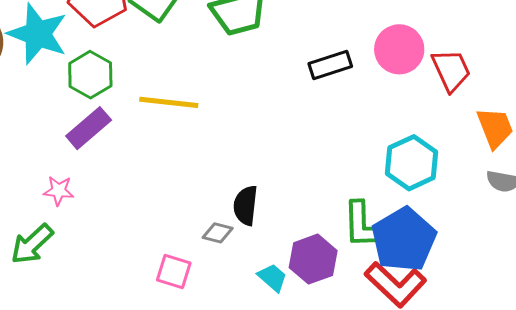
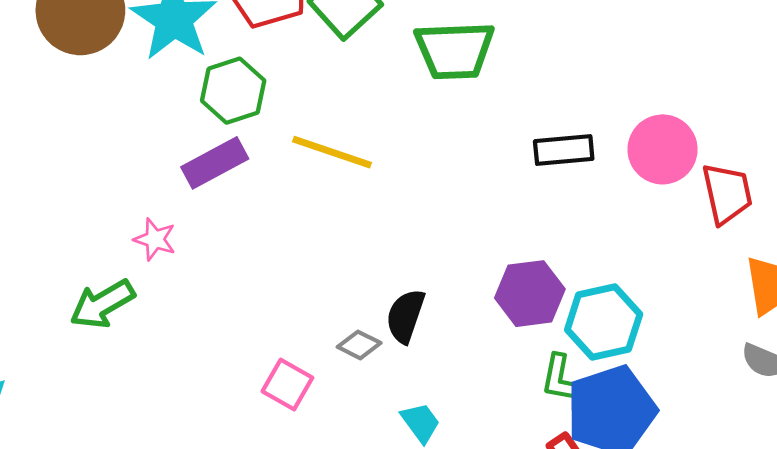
cyan hexagon: (412, 163) -> (604, 322), moved
green L-shape: (362, 225) -> (559, 378), size x0.7
purple hexagon: (313, 259) -> (530, 294), moved

